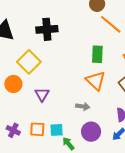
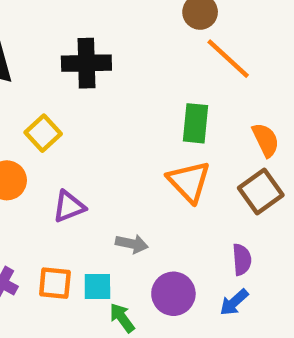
yellow square: (29, 62) -> (43, 133), size x0.7
purple triangle: (42, 94) -> (69, 207), turned 35
gray arrow: (83, 106) -> (132, 244), moved

